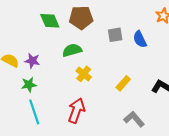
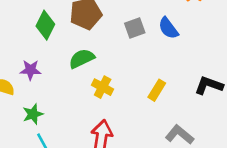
green diamond: (50, 21) -> (45, 25), turned 60
purple star: (32, 61) -> (30, 70), moved

